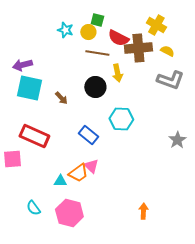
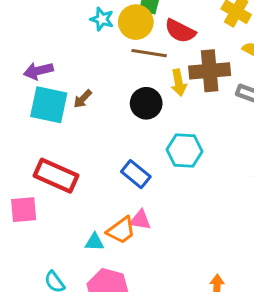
yellow circle: (88, 32) -> (136, 22), size x1.5
brown cross: (138, 48) -> (210, 71), moved
brown arrow: (61, 98) -> (83, 99), moved, turned 88
pink triangle: (91, 166) -> (140, 220), turned -35

